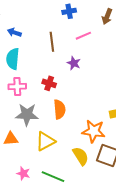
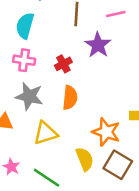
purple star: (74, 63) -> (98, 45), size x1.5
red cross: (49, 83) -> (63, 64), turned 32

